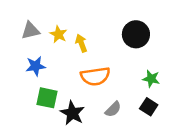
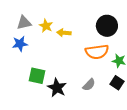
yellow arrow: (81, 43) -> (64, 33), turned -64
blue star: (36, 66) -> (20, 44), moved
orange semicircle: (95, 76) -> (97, 52), moved

